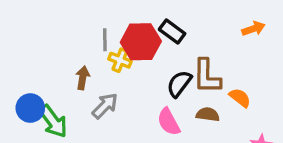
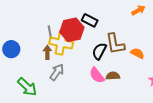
yellow cross: (120, 60) -> (61, 43), size x1.6
brown arrow: (83, 78) -> (47, 52), moved
blue circle: (30, 108) -> (11, 49), moved
brown semicircle: (208, 114) -> (113, 76), moved

